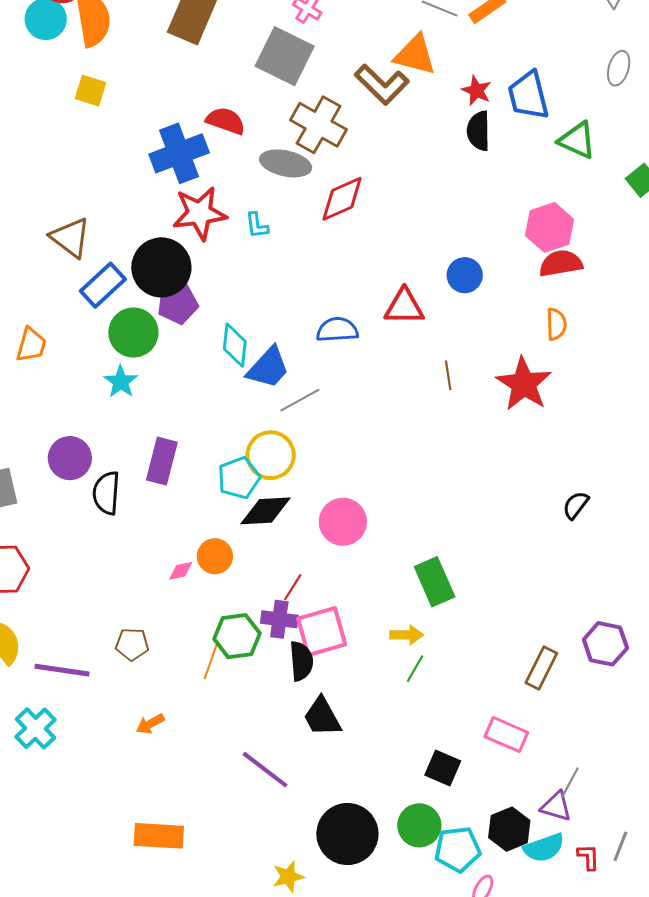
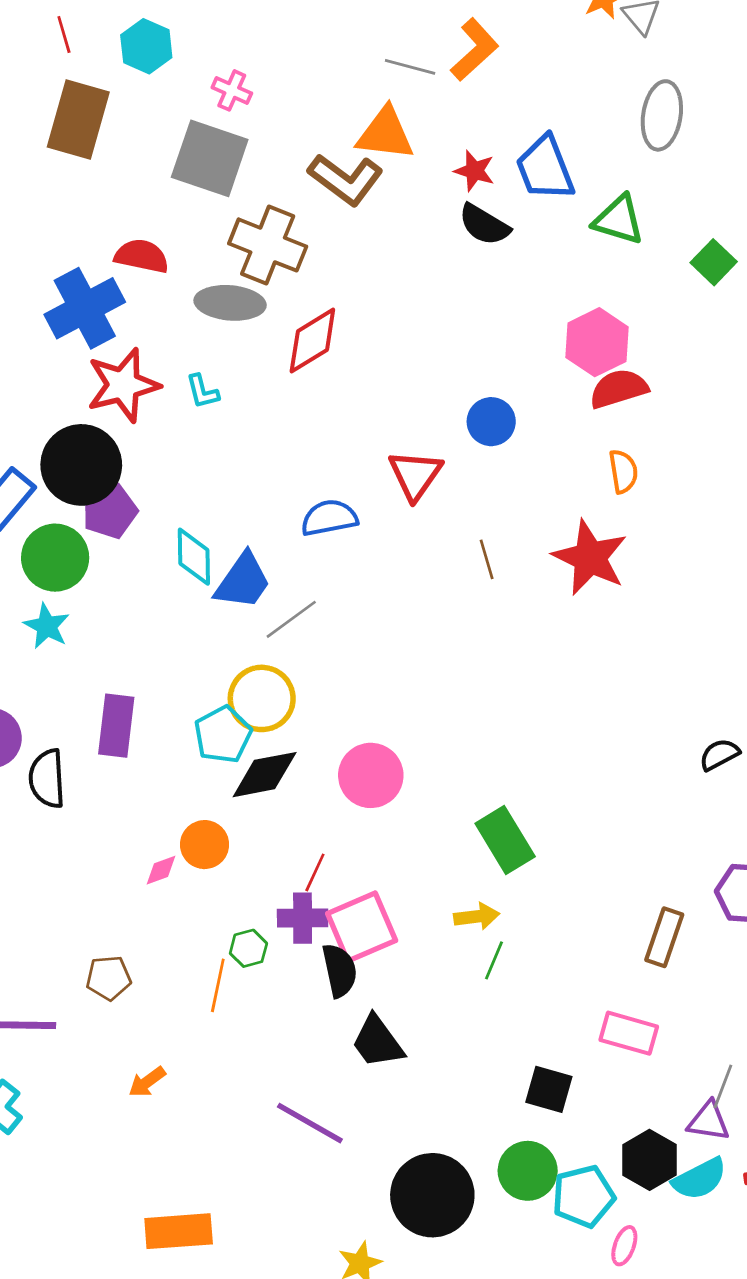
gray ellipse: (619, 68) -> (662, 115), size x1.4
black semicircle: (479, 131) -> (484, 225), turned -51
red triangle: (404, 307) -> (415, 475), turned -48
black semicircle: (576, 505) -> (719, 755), moved, turned 32
green hexagon: (237, 636) -> (248, 948), size x0.6

